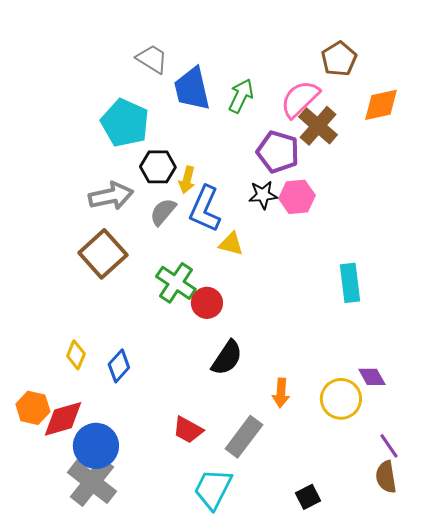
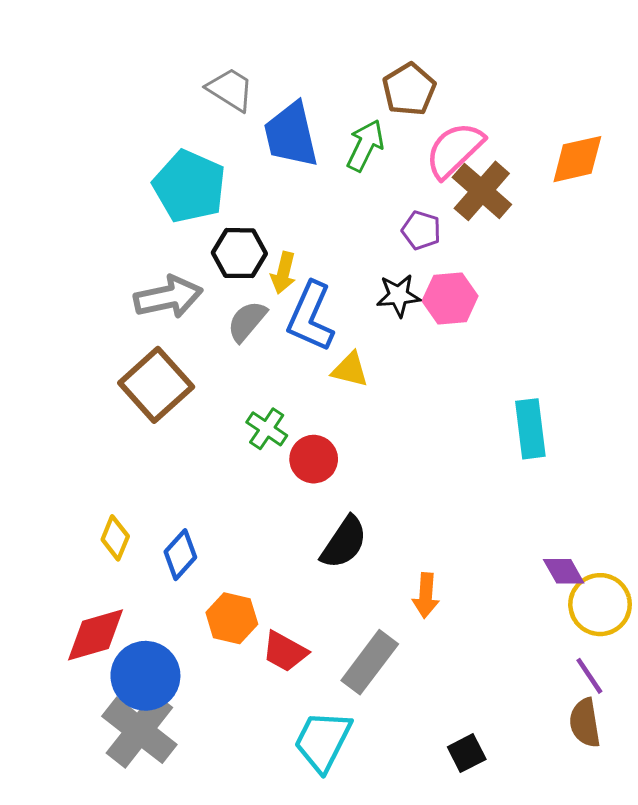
brown pentagon: (339, 59) -> (409, 89), moved
purple pentagon: (278, 152) -> (421, 230), size x0.6
green cross: (176, 283) -> (267, 429), size x0.7
yellow circle: (341, 399) -> (600, 605), moved
orange hexagon: (33, 408) -> (232, 618), moved

